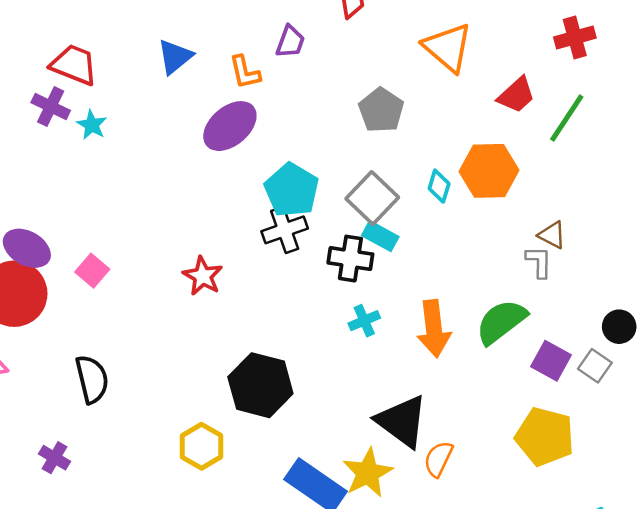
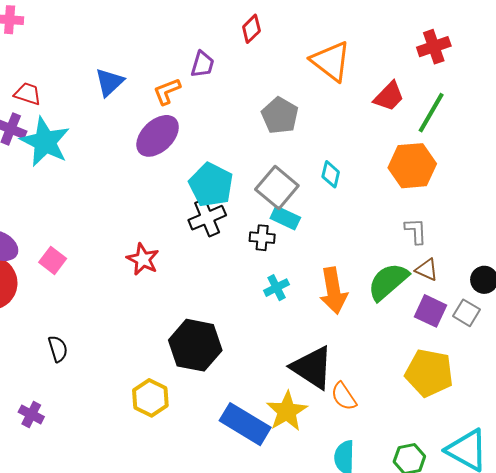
red trapezoid: (74, 65) -> (28, 94), size x0.7
orange L-shape: (245, 72) -> (167, 91), turned 84
cyan star: (92, 125) -> (45, 142), size x2.0
orange hexagon: (489, 171) -> (412, 166), moved
brown triangle: (552, 235) -> (427, 270), moved
black cross: (350, 259) -> (262, 238), size x0.7
black semicircle: (92, 379) -> (58, 349), size x0.7
orange semicircle: (438, 459) -> (344, 396), turned -56

